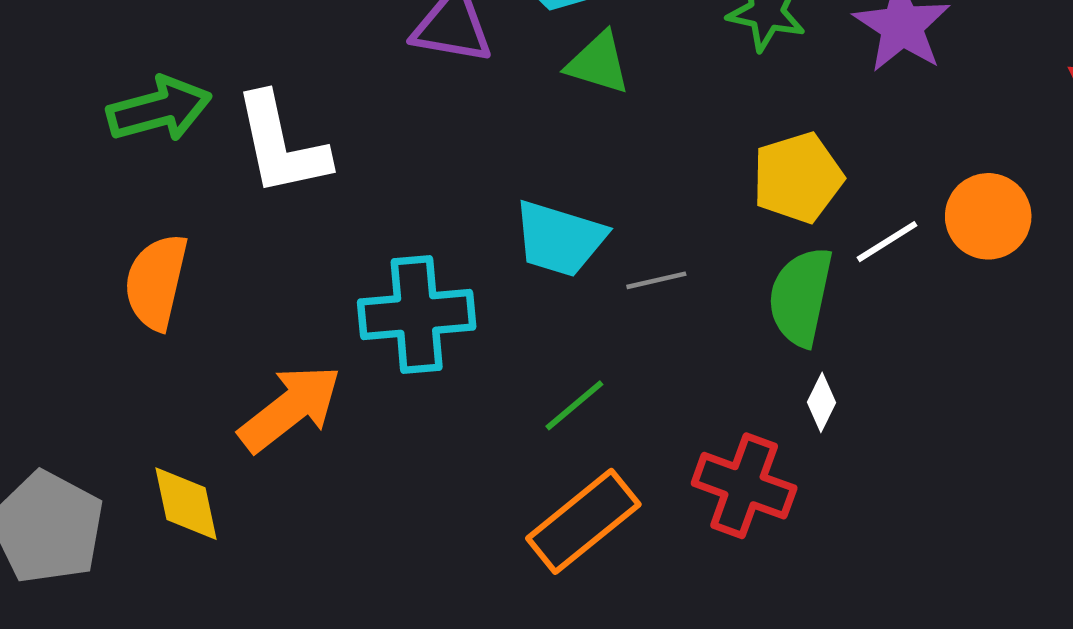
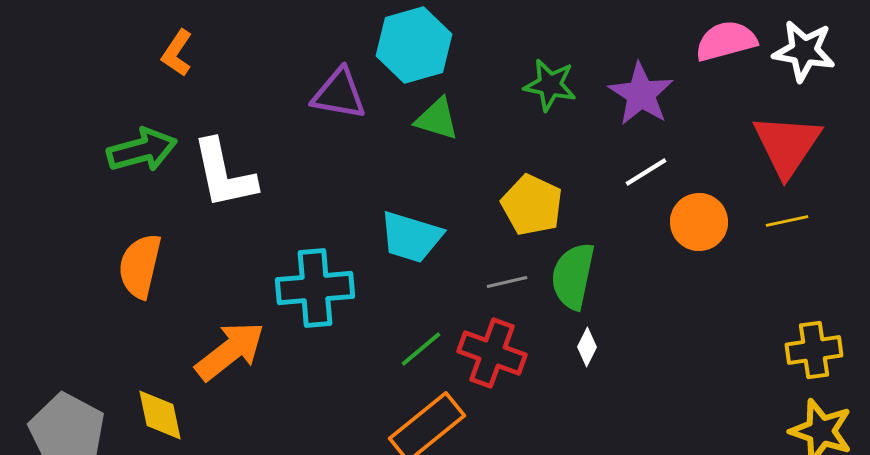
yellow pentagon: (798, 178) -> (532, 205), moved, turned -30
white line: (887, 242) -> (646, 172), moved
gray line: (656, 280) -> (507, 282), moved
red cross: (744, 486) -> (492, 353), moved

